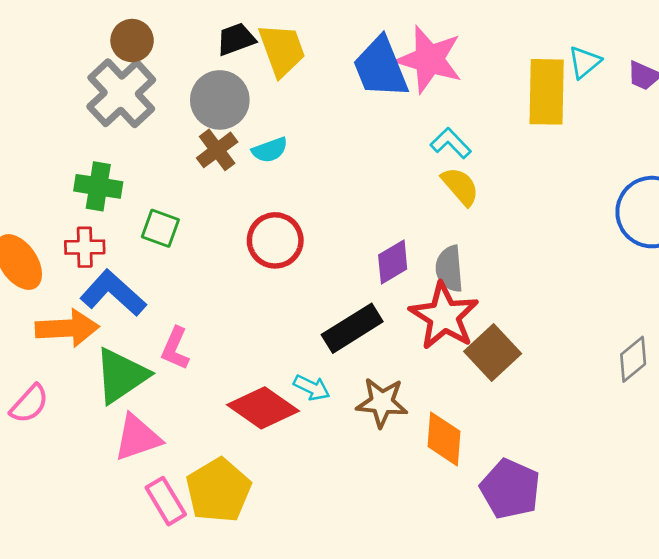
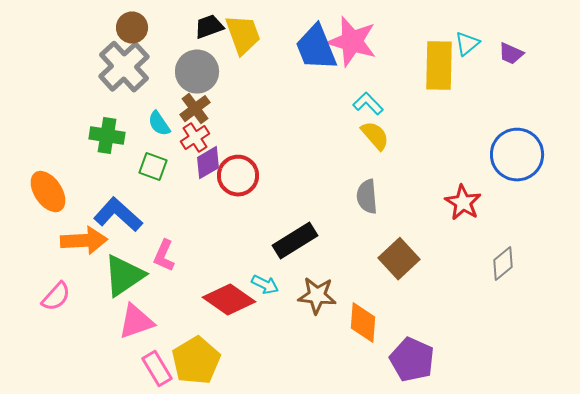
cyan semicircle: (270, 150) -> (159, 124), moved, turned 76
red cross: (85, 247) -> (195, 138), moved, turned -32
purple diamond: (393, 262) -> (208, 163), moved
red star: (444, 316) -> (463, 203), moved, size x0.7

